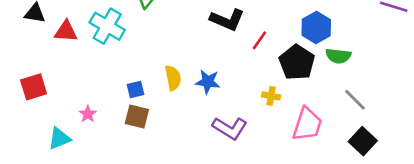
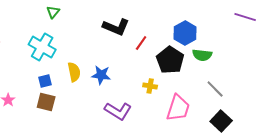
cyan cross: (107, 26) -> (42, 47), moved

